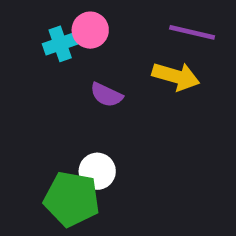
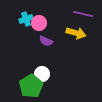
pink circle: (90, 30) -> (39, 23), moved
green pentagon: (72, 199) -> (31, 86), turned 30

